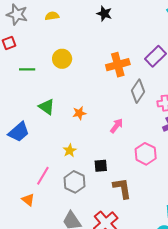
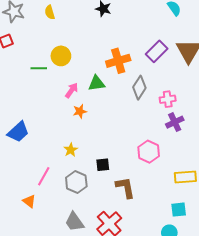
yellow semicircle: (52, 16) -> (50, 12), turned -96
green line: (27, 69) -> (39, 68), moved
green triangle: (47, 107) -> (97, 83), moved, turned -42
pink arrow: (117, 126) -> (72, 90), moved

